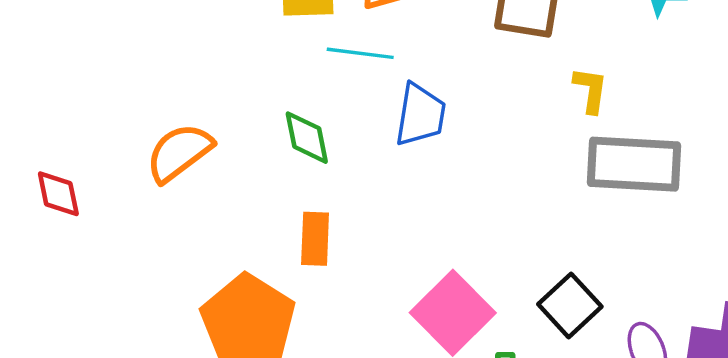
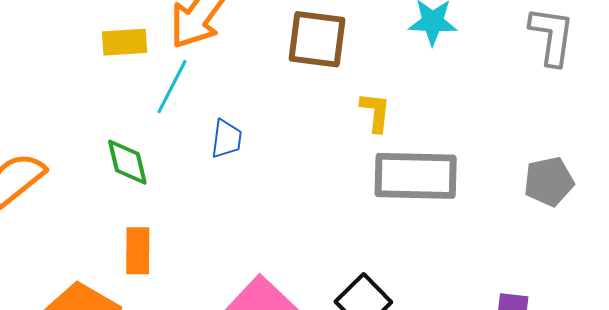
cyan line: (360, 53) -> (172, 87), turned -68
blue trapezoid: (420, 115) -> (227, 139), size x0.7

